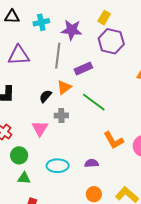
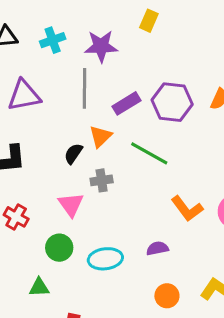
purple hexagon: (111, 41) -> (172, 102), moved
green circle: (19, 155) -> (59, 248), moved
green triangle: (24, 178) -> (39, 287), moved

